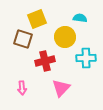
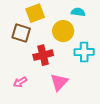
pink arrow: (22, 88) -> (20, 82), turned 64

